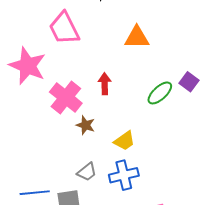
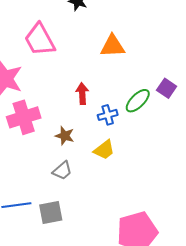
pink cross: (66, 98) -> (24, 117), moved, turned 36
gray trapezoid: (87, 172) -> (62, 171), moved
blue cross: (124, 175) -> (108, 115), moved, size x0.7

